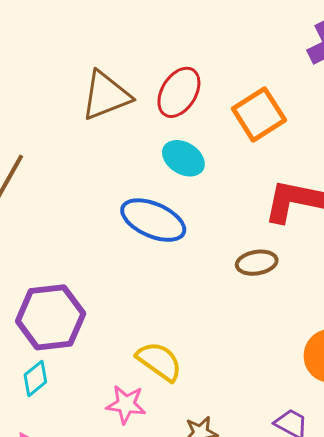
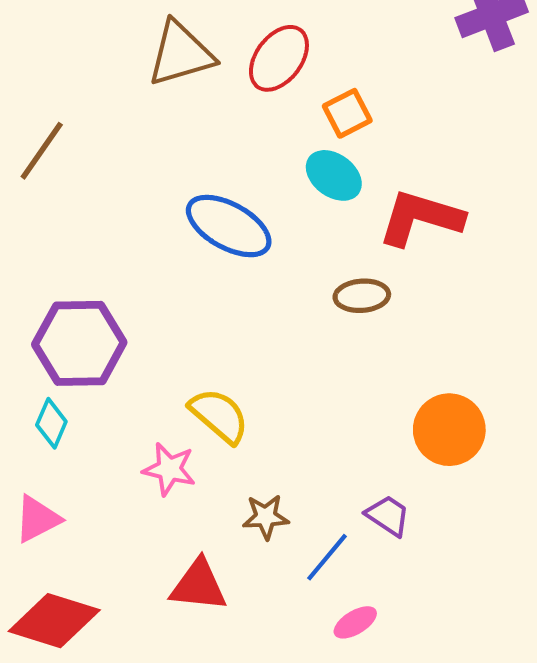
orange square: (259, 114) -> (347, 113), moved, size x0.7
cyan ellipse: (183, 158) -> (334, 175), moved
cyan diamond: (35, 378) -> (51, 423), turned -33

